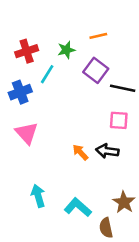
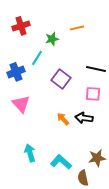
red cross: (27, 51) -> (21, 26), moved
purple square: (96, 70) -> (61, 79), moved
brown star: (124, 202) -> (97, 158), turned 30

